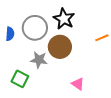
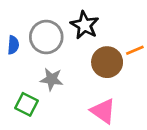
brown circle: (60, 47) -> (107, 62), moved
pink triangle: (78, 84) -> (103, 111), size x1.5

